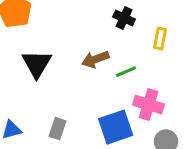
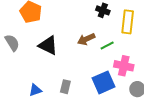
yellow rectangle: (160, 39) -> (128, 22), size x1.6
black triangle: (37, 64) -> (48, 45), turned -30

